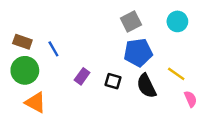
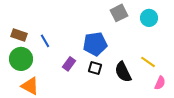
gray square: (131, 21) -> (119, 13), moved
blue pentagon: (138, 52) -> (95, 44), moved
pink semicircle: (191, 99) -> (160, 83), turned 48

